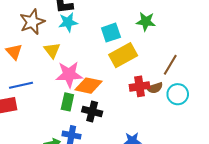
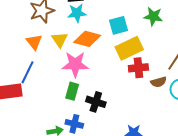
orange triangle: (14, 52) -> (34, 42), moved
blue line: (21, 85) -> (28, 72), turned -55
orange diamond: (88, 86) -> (87, 39), moved
red cross: (140, 86) -> (138, 68), moved

